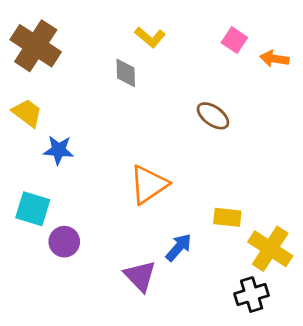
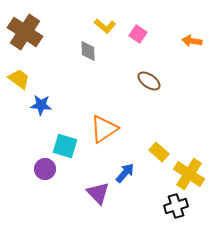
pink square: (234, 40) -> (138, 34), moved
cyan square: (33, 209) -> (65, 146), moved
yellow rectangle: (227, 217) -> (159, 152), turned 36

